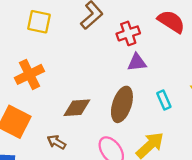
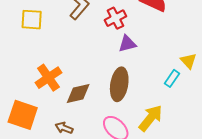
orange cross: (29, 74) -> (48, 78), moved
cyan rectangle: (164, 100) -> (172, 78), moved, turned 66

